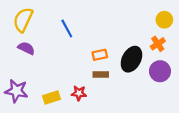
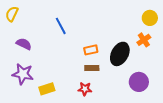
yellow semicircle: (23, 20) -> (12, 14), moved, size x0.7
purple circle: (160, 71) -> (139, 82), moved
purple star: (16, 91) -> (23, 74), moved
red star: (79, 93) -> (85, 89), moved

